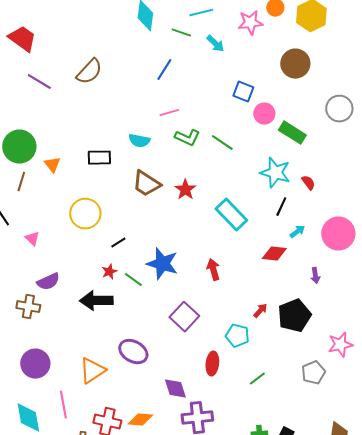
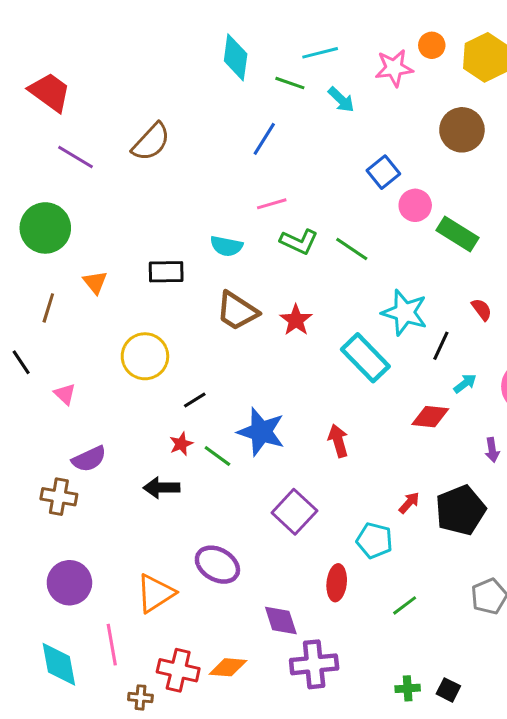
blue square: (243, 92) -> (383, 172), turned 30
green circle: (19, 147) -> (45, 228), moved
cyan star: (275, 173) -> (405, 313), moved
black arrow: (96, 301) -> (162, 488), size x0.7

